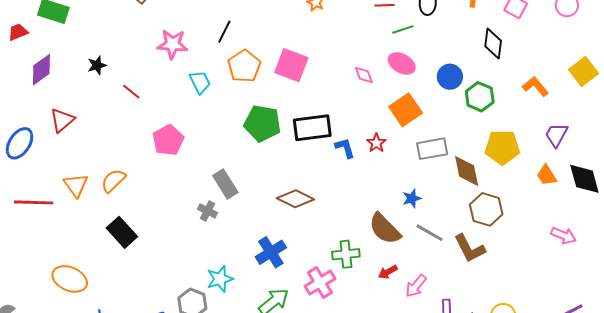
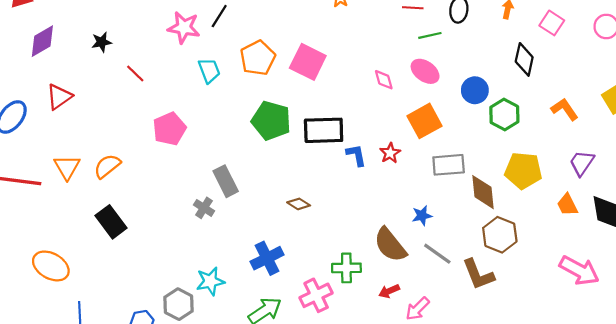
black line: (224, 32) -> (219, 16), moved
brown diamond: (295, 199) -> (299, 204), size x0.6
pink arrow: (564, 236) -> (579, 270), size x1.5

